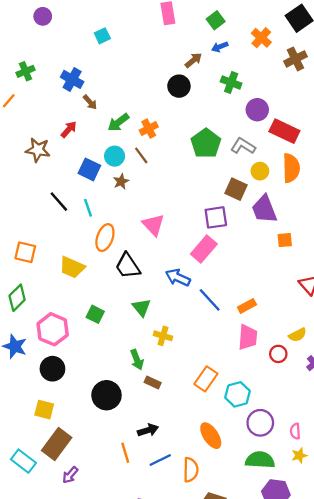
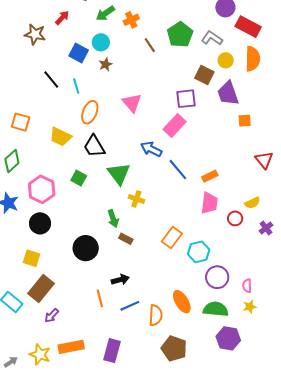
brown line: (141, 155) -> (150, 45), moved
black trapezoid: (128, 266) -> (94, 146), moved
green triangle: (141, 307) -> (119, 174), size x1.4
orange ellipse: (211, 436) -> (182, 302), moved

